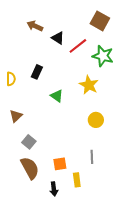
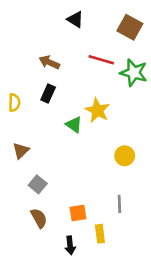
brown arrow: (35, 26) -> (49, 62), moved
black triangle: (58, 38) -> (75, 19), moved
red line: (78, 46) -> (101, 60), turned 54
yellow star: (89, 85) -> (97, 110), moved
brown semicircle: (30, 168) -> (39, 218), size x0.7

